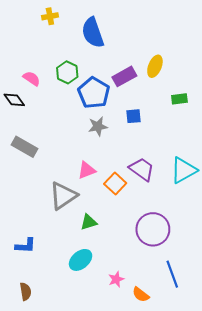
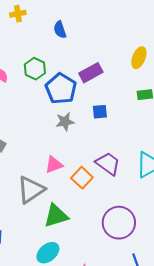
blue semicircle: (93, 33) -> (60, 30), size x0.6
yellow ellipse: (155, 66) -> (139, 58), moved
green triangle: (89, 222) -> (56, 216), size x1.5

